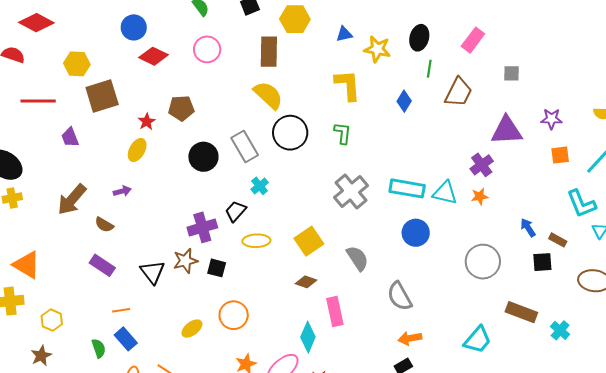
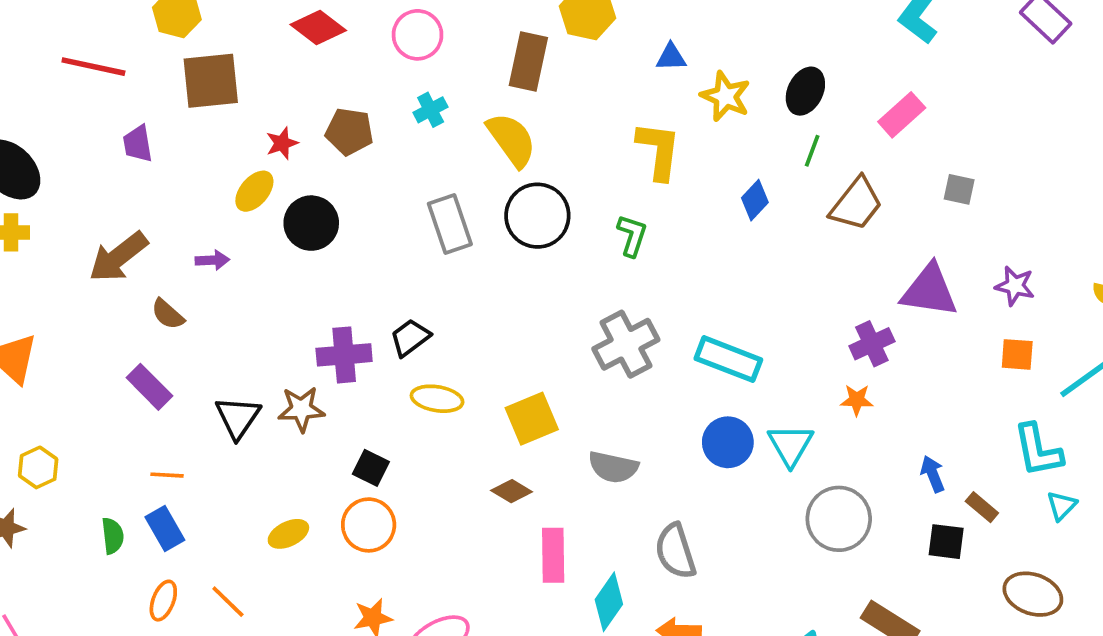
black circle: (203, 157) -> (311, 223), moved
cyan cross: (260, 186) -> (431, 110), moved
cyan triangle: (445, 193) -> (791, 445), moved, turned 36
gray semicircle: (357, 258) -> (613, 467), turned 124
black square: (217, 268) -> (371, 468), moved
cyan diamond: (308, 337) -> (609, 602), moved

